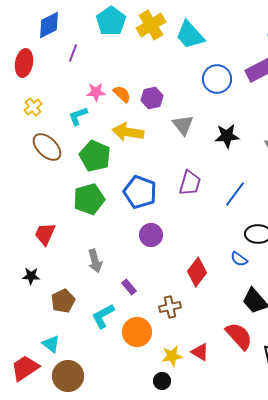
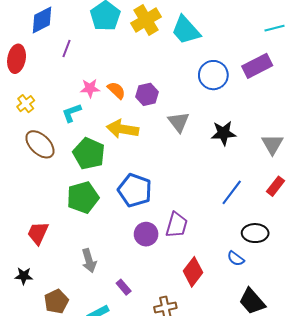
purple trapezoid: (190, 183) -> (177, 225), moved

